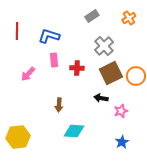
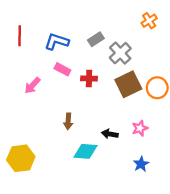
gray rectangle: (92, 16) -> (96, 39), moved
pink rectangle: (54, 60) -> (62, 69), turned -56
black arrow: (101, 98) -> (110, 134), moved

